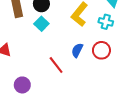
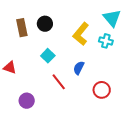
cyan square: (41, 24) -> (48, 56), moved
red circle: (101, 50) -> (102, 90), moved

